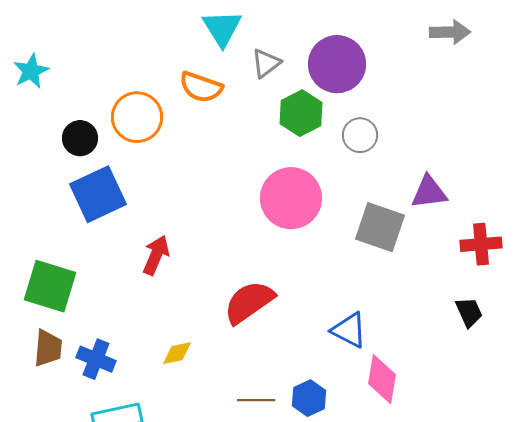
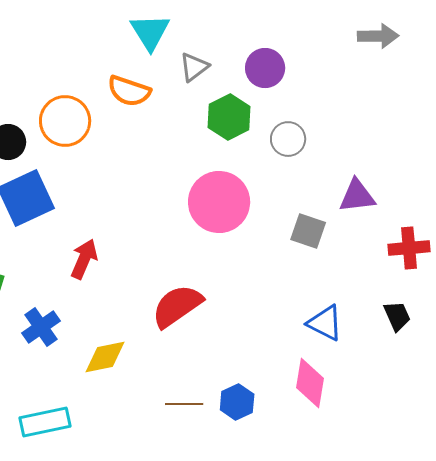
purple circle: (337, 64) -> (265, 68), size x0.7
gray square: (380, 227) -> (308, 231), size x0.7
blue triangle: (349, 330) -> (325, 323), moved
yellow diamond: (177, 353) -> (105, 357), size x1.4
blue cross: (96, 359) -> (41, 327), moved, turned 33

